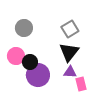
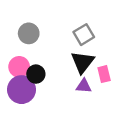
purple circle: (38, 75) -> (22, 90), moved
pink rectangle: (81, 84) -> (104, 74), moved

